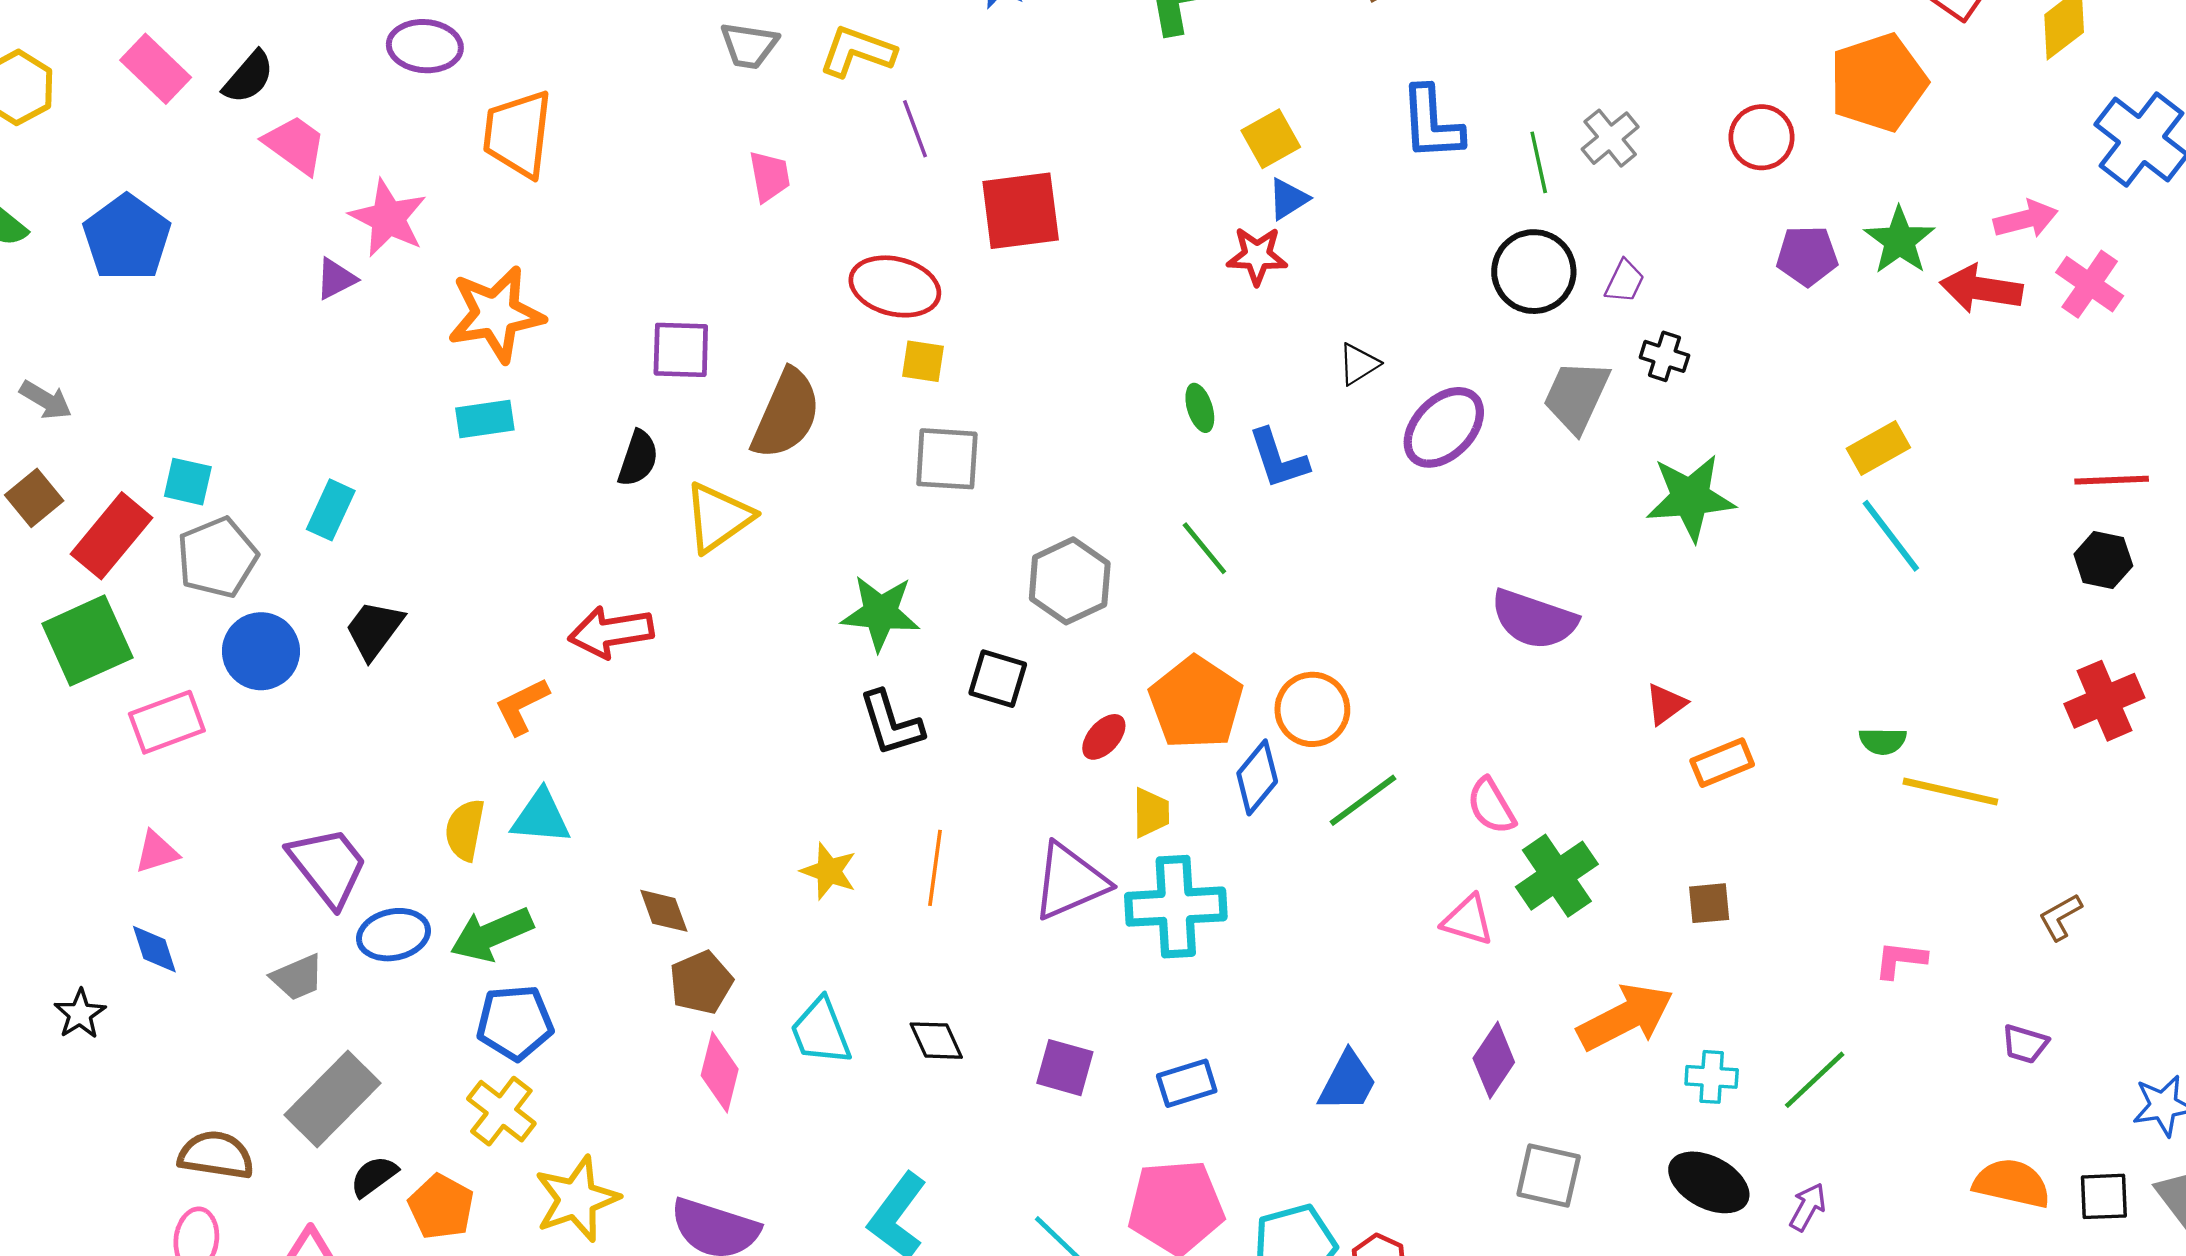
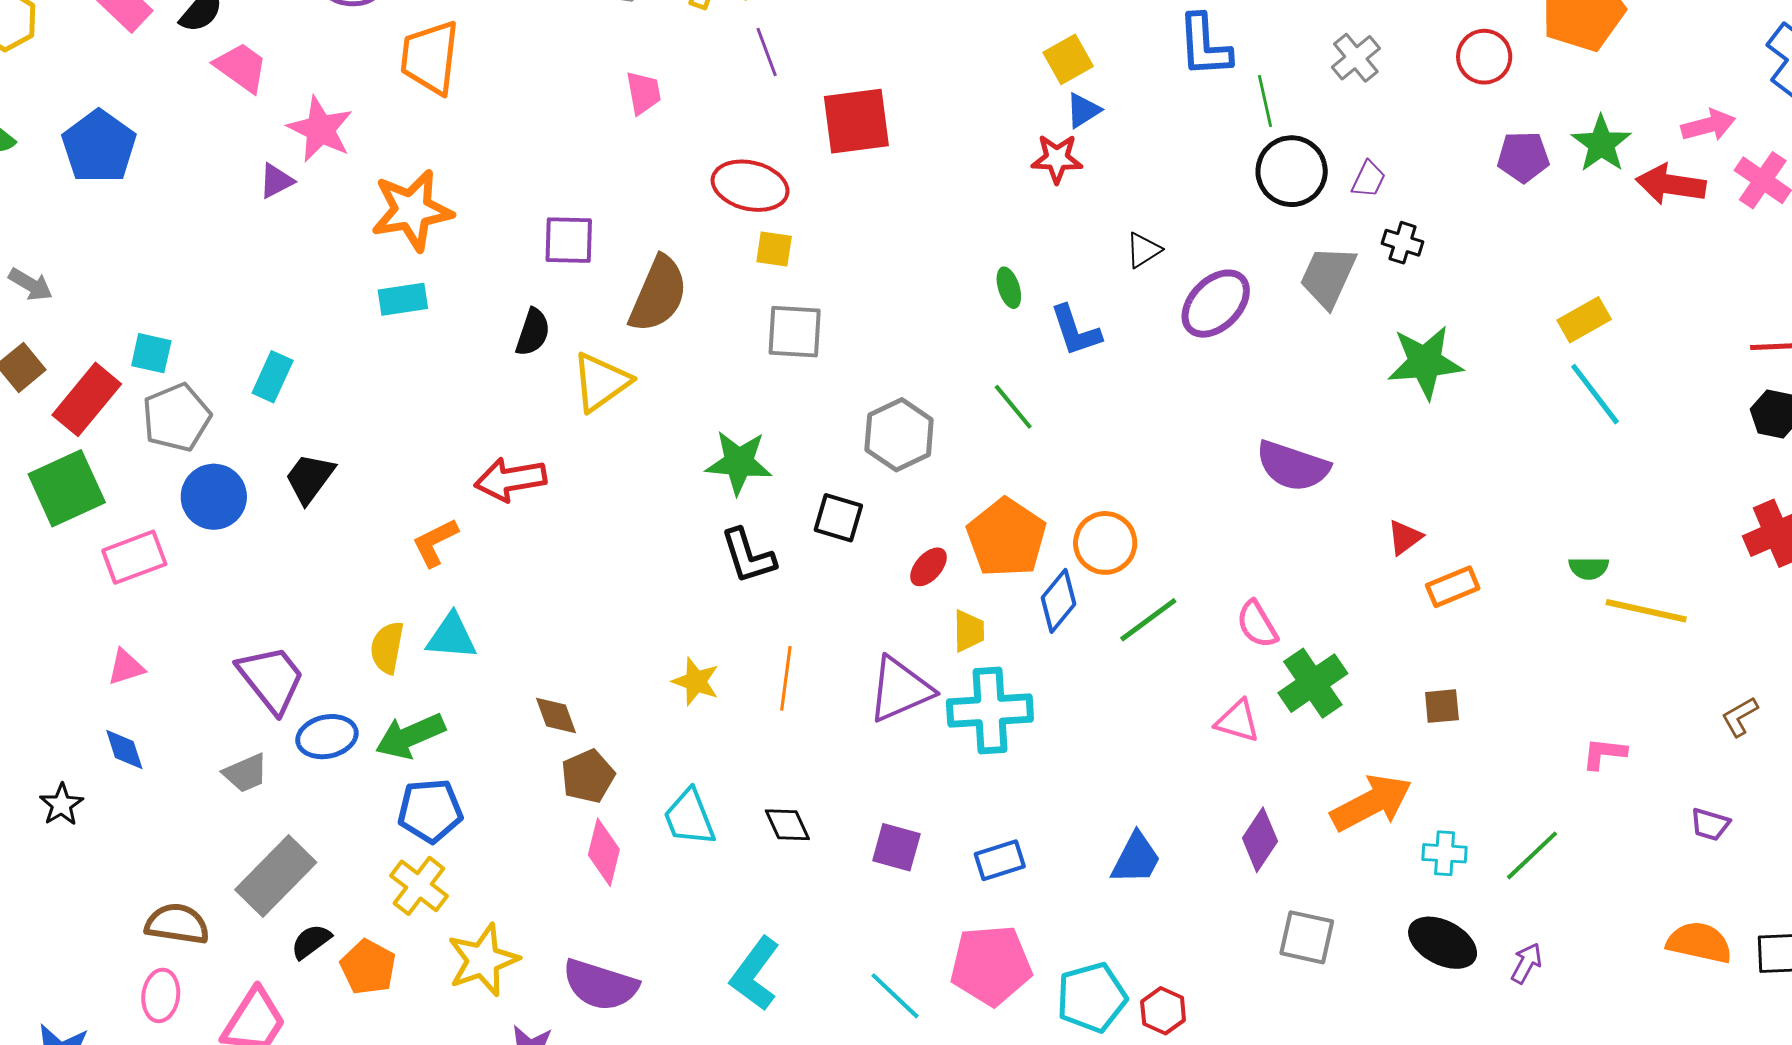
green line: (1539, 162) -> (1265, 101), moved

